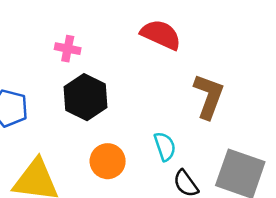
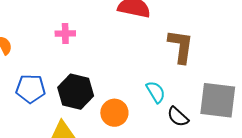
black hexagon: (86, 97) -> (76, 92), moved

